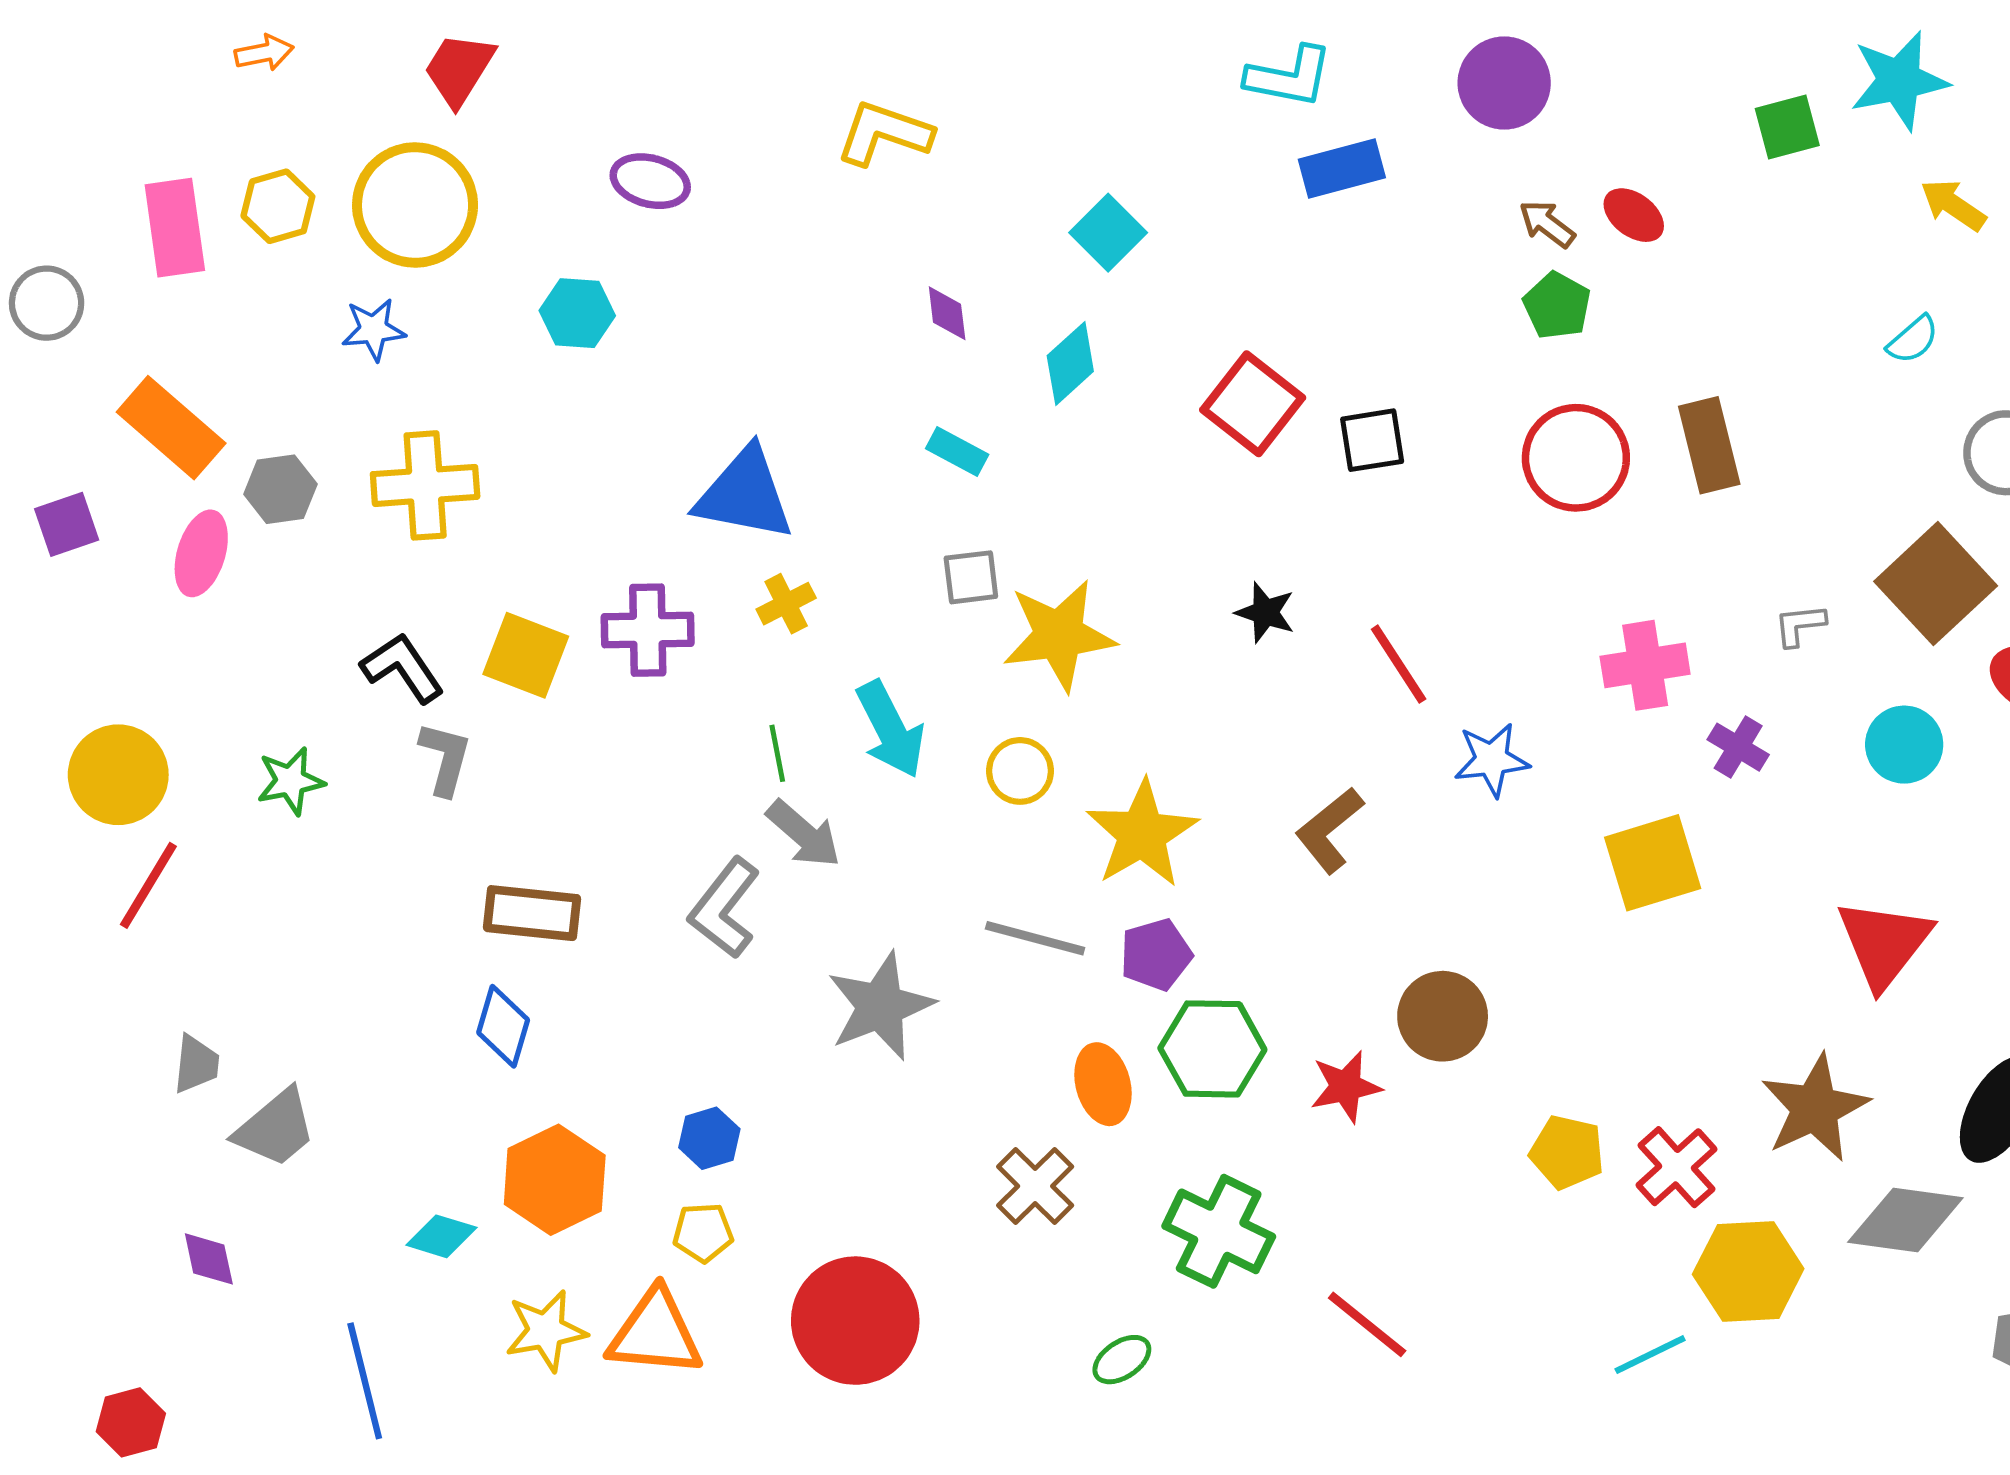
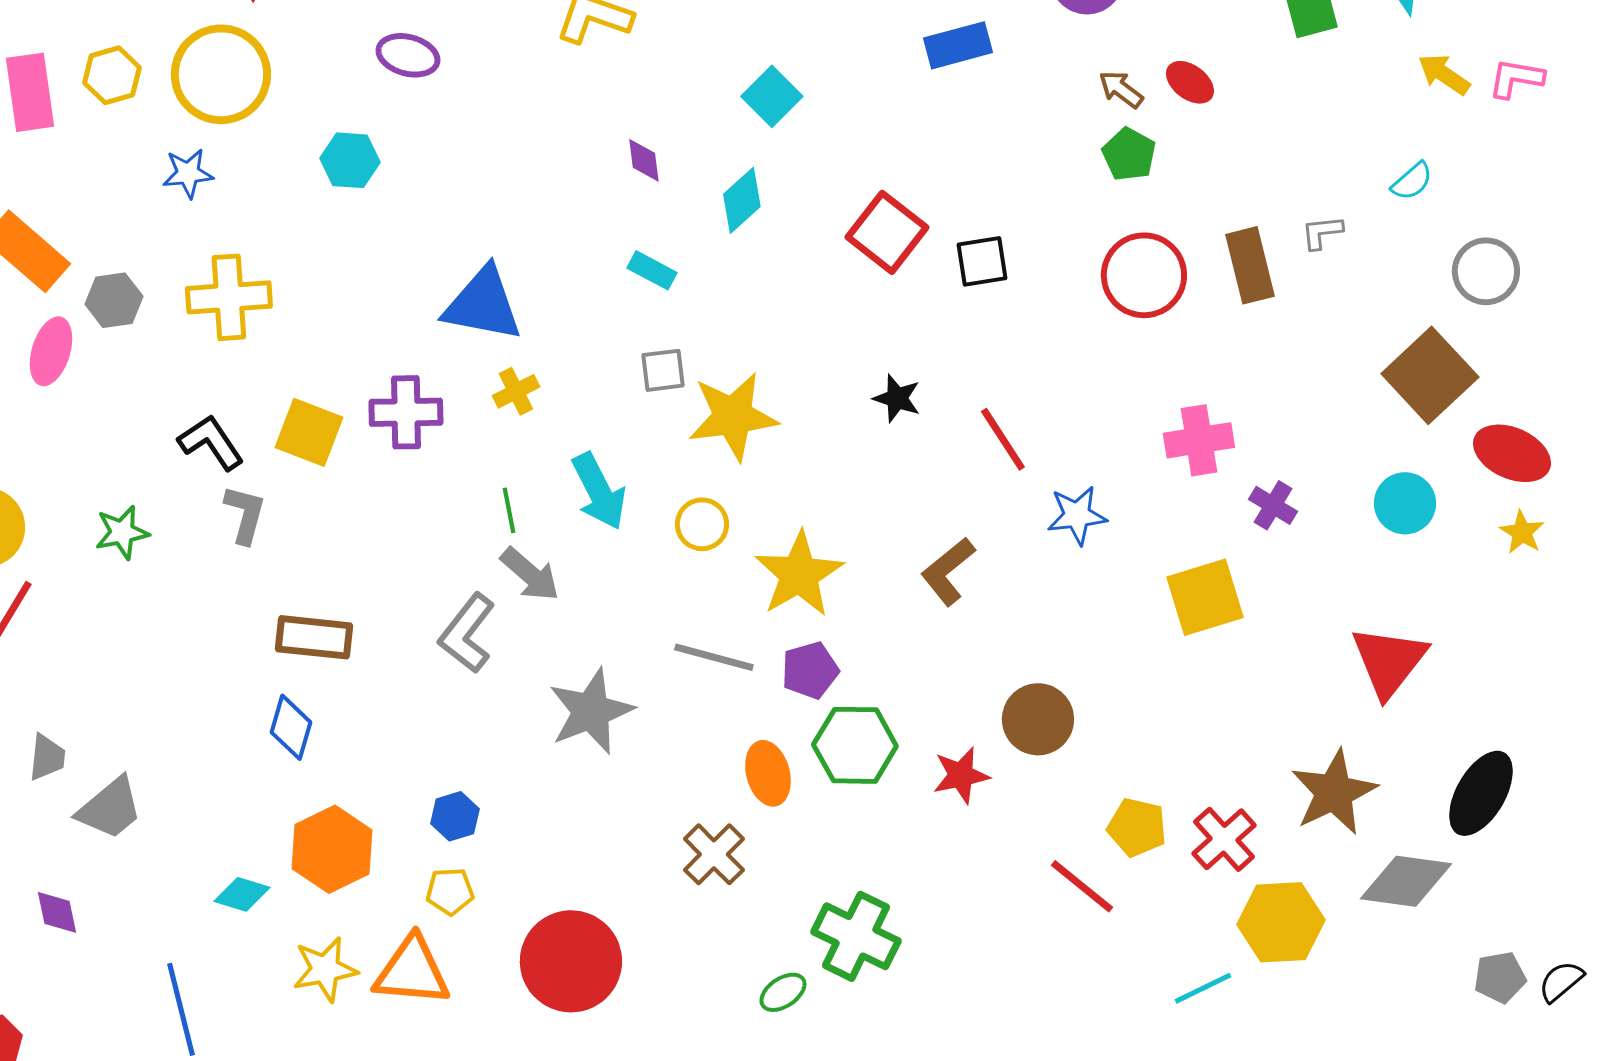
gray L-shape: (1800, 625) -> (1322, 232), moved
green cross: (1219, 1231) -> (856, 936), moved
red line: (1367, 1324) -> (1082, 886), moved

